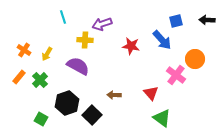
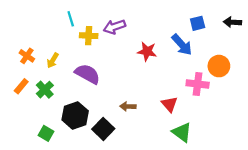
yellow cross: (85, 40) -> (89, 36), moved
pink cross: (176, 75) -> (198, 84), turned -30

